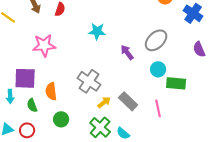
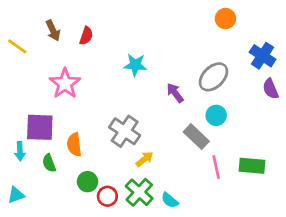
blue cross: (193, 13) -> (263, 56), moved
pink star: (44, 45) -> (65, 84), turned -30
green rectangle: (176, 83) -> (252, 166), moved
gray rectangle: (128, 101) -> (196, 137), moved
red circle: (27, 130) -> (107, 196), moved

